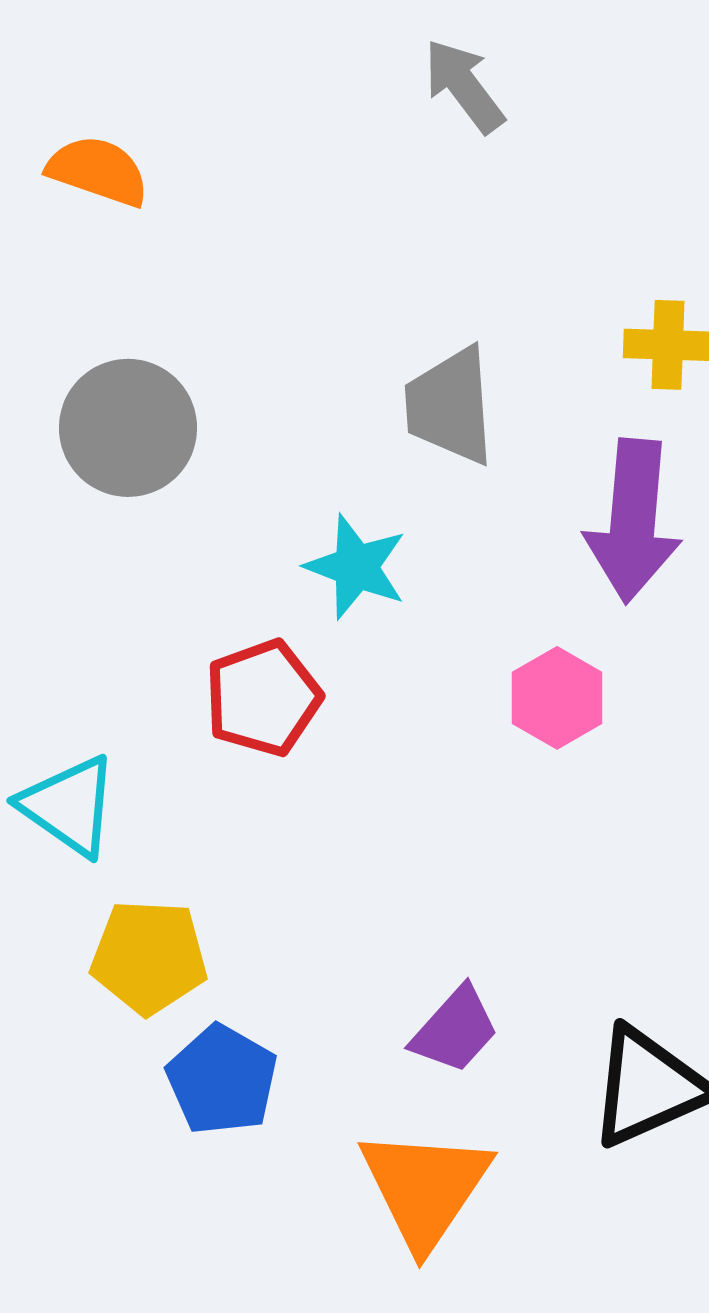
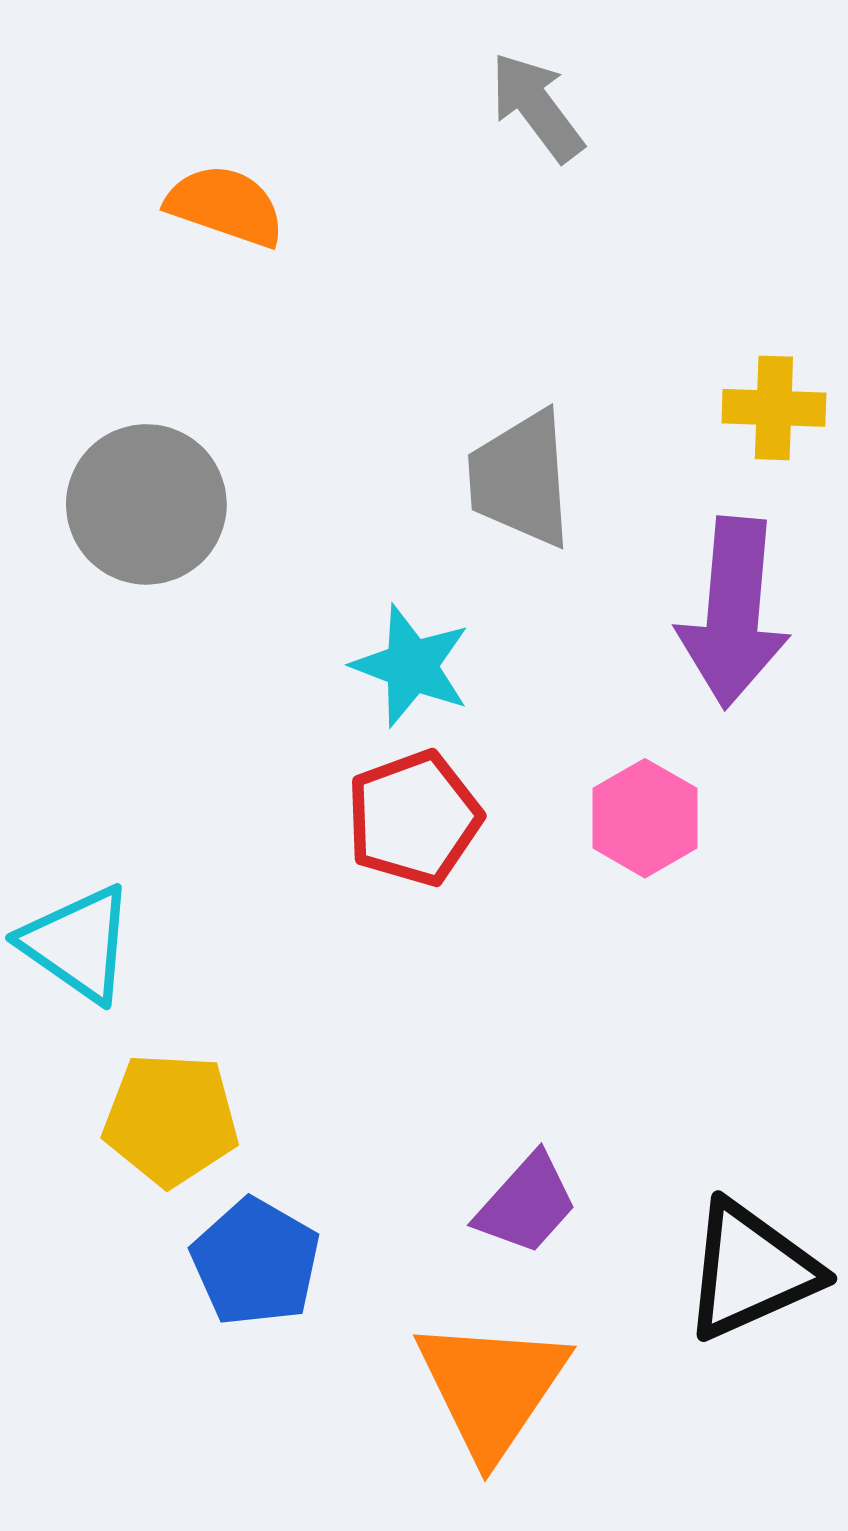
orange semicircle: (98, 171) -> (225, 206), moved
red pentagon: (263, 698) -> (414, 818), moved

